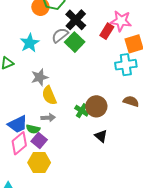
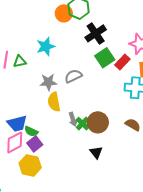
red rectangle: (107, 31) -> (122, 62), moved
gray semicircle: (60, 35) -> (73, 76), moved
green square: (75, 42) -> (105, 58), moved
gray arrow: (48, 118) -> (73, 119), moved, turned 64

